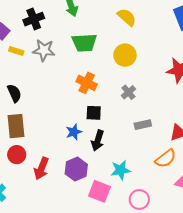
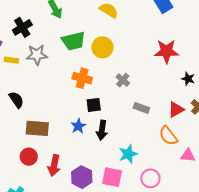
yellow circle: (125, 55) -> (102, 47), moved
gray rectangle: (143, 125) -> (141, 108), turned 42
brown rectangle: (16, 126) -> (37, 128), moved, turned -70
orange semicircle: (166, 158) -> (168, 136), turned 100
purple hexagon: (76, 169) -> (82, 177), moved

